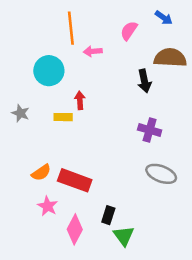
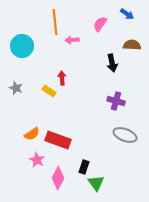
brown semicircle: (170, 58) -> (132, 45), size x0.7
cyan circle: (49, 71) -> (22, 46), moved
yellow rectangle: (63, 117) -> (49, 91), turned 32

